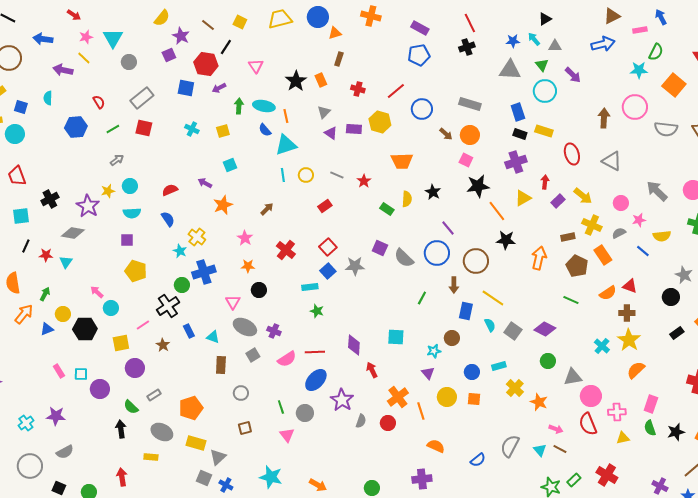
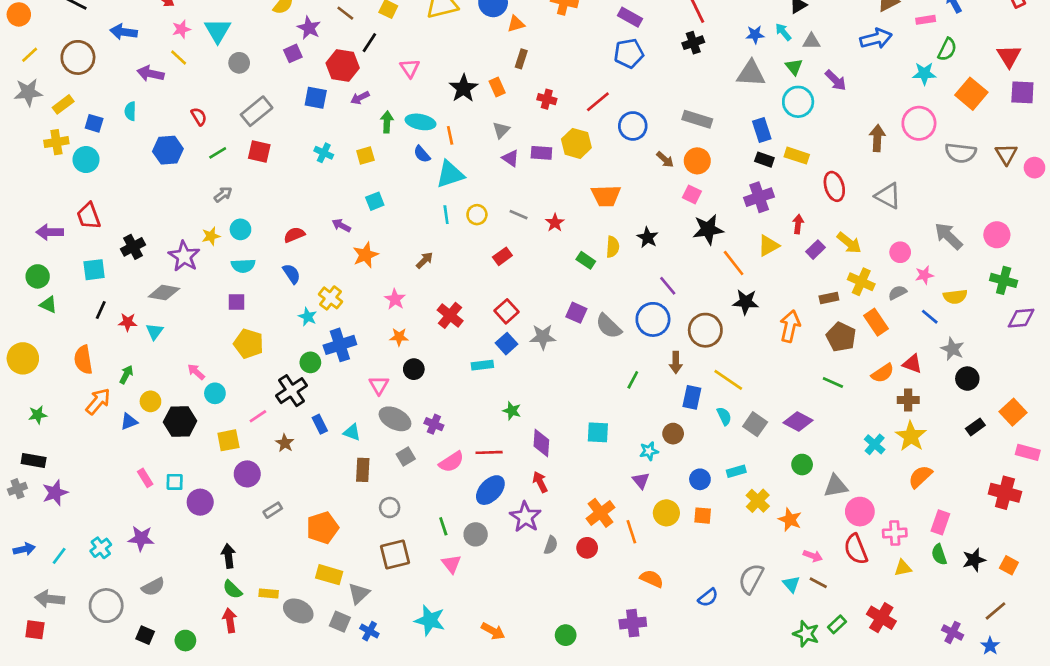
gray star: (684, 275) -> (953, 349), moved
green star: (317, 311) -> (512, 411), moved
red arrow: (372, 370) -> (540, 482), moved
green semicircle: (131, 407) -> (232, 589), moved
brown square: (245, 428) -> (395, 555), size x1.6
gray ellipse: (162, 432) -> (298, 611), moved

